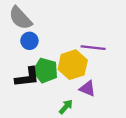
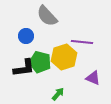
gray semicircle: (20, 18) -> (47, 16), moved
purple triangle: (87, 89) -> (93, 78), moved

